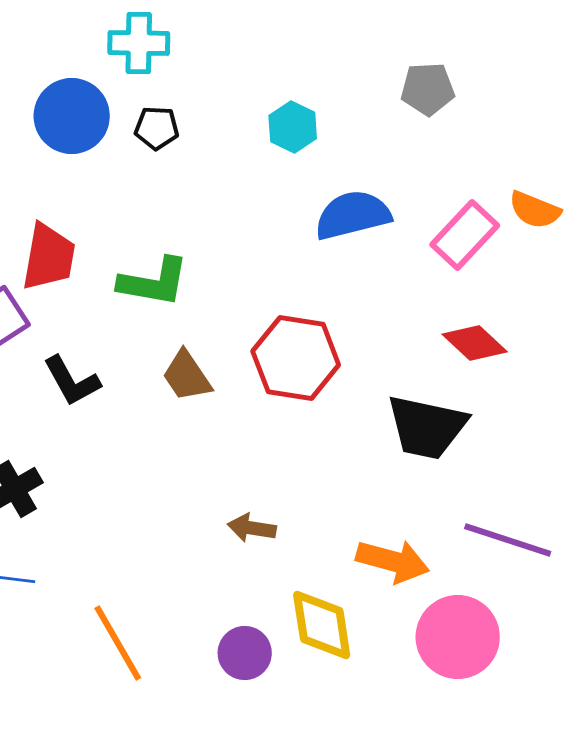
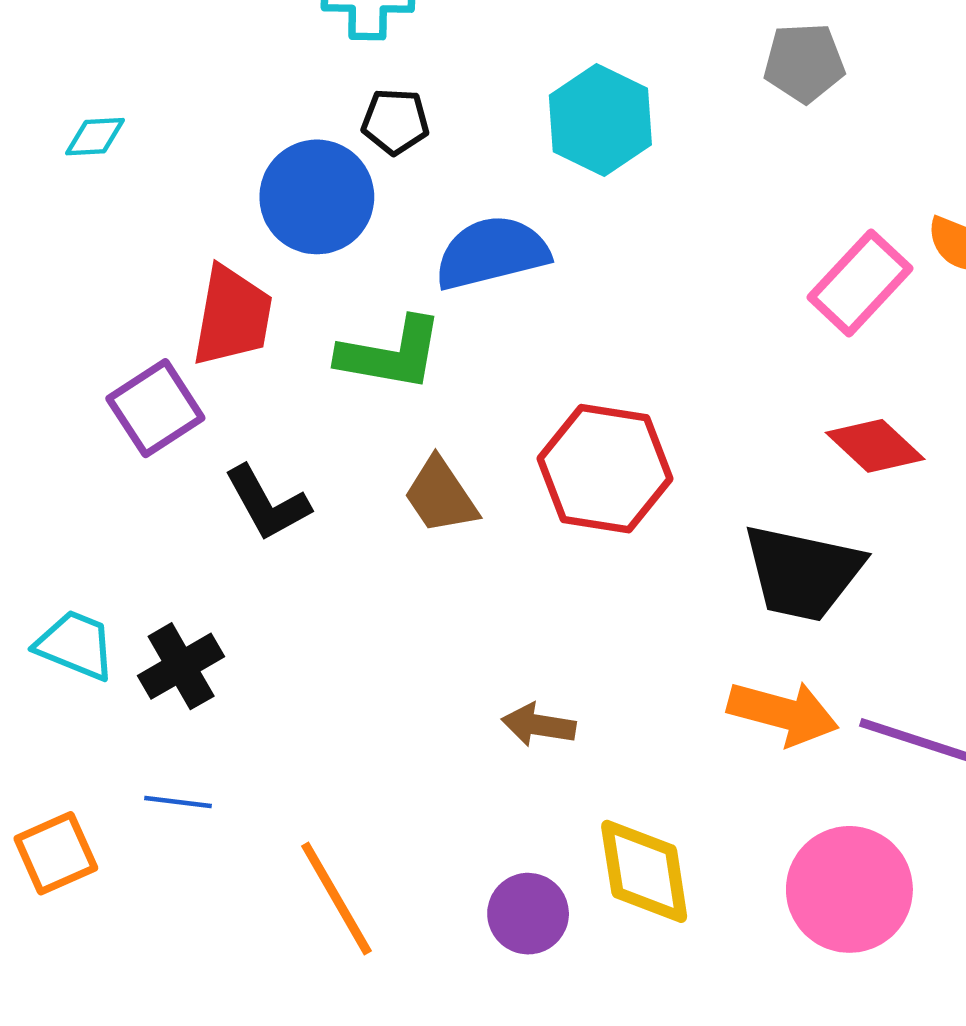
blue circle: (72, 116) -> (317, 197), moved
cyan hexagon: (293, 127) -> (600, 120), size x1.4
blue semicircle: (353, 215) -> (492, 253), moved
orange arrow: (393, 561) -> (783, 713), moved

